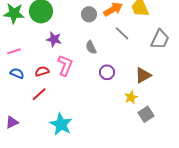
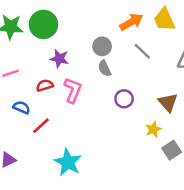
gray circle: (89, 14) -> (102, 46), moved
red semicircle: (42, 71) -> (45, 85), moved
blue semicircle: (17, 73) -> (22, 107), moved
brown triangle: (143, 75) -> (168, 102), turned -42

